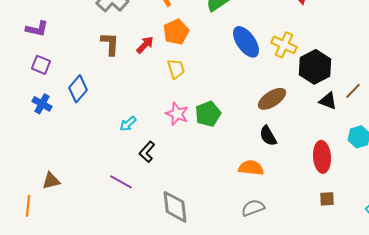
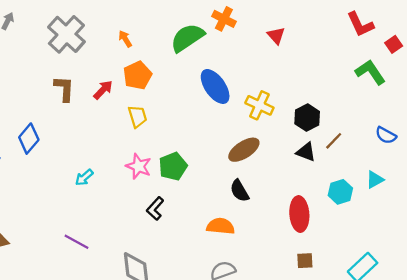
yellow cross: (284, 45) -> (259, 105), moved
black hexagon: (315, 67) -> (307, 118), moved, size x0.7
black L-shape: (147, 152) -> (155, 208), moved

